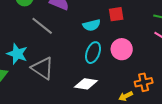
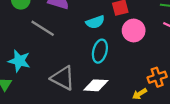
pink circle: (122, 49) -> (134, 30), moved
gray triangle: (43, 68) -> (63, 78), moved

